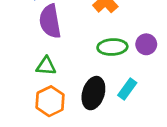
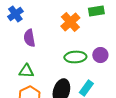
purple semicircle: (50, 21) -> (29, 38), size x0.7

